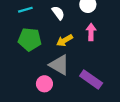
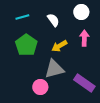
green pentagon: (30, 39) -> (26, 45), turned 30
gray triangle: (59, 65) -> (54, 69), turned -45

